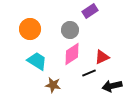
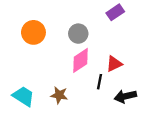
purple rectangle: (90, 11) -> (115, 12), moved
cyan trapezoid: (37, 61) -> (23, 96), moved
black line: (89, 73) -> (100, 82), turned -56

